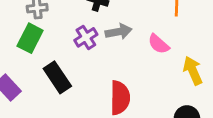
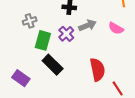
green rectangle: (30, 38) -> (43, 40), moved

